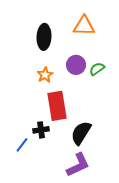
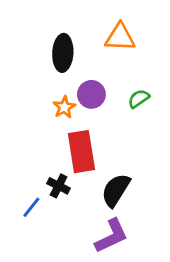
purple circle: (76, 65) -> (91, 94), moved
black cross: (41, 130) -> (59, 186), turned 35

